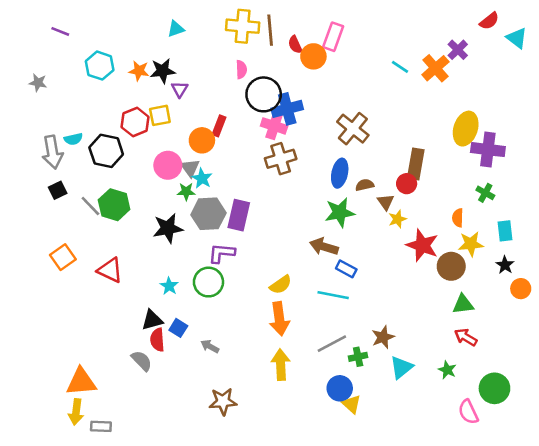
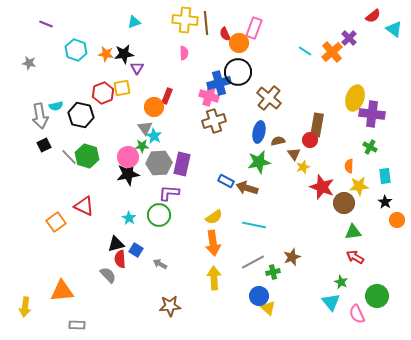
black circle: (264, 94) -> (238, 72), moved
pink circle: (168, 165) -> (128, 157), moved
orange square: (63, 257) -> (56, 222), moved
blue rectangle: (346, 269) -> (226, 181), moved
cyan triangle: (401, 367) -> (331, 302), moved, turned -30
yellow arrow: (76, 412) -> (25, 307), moved

